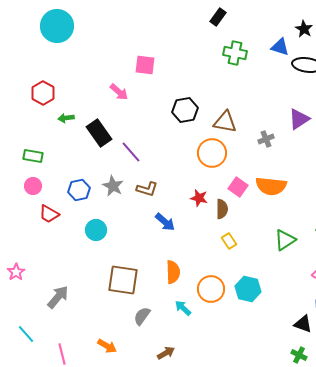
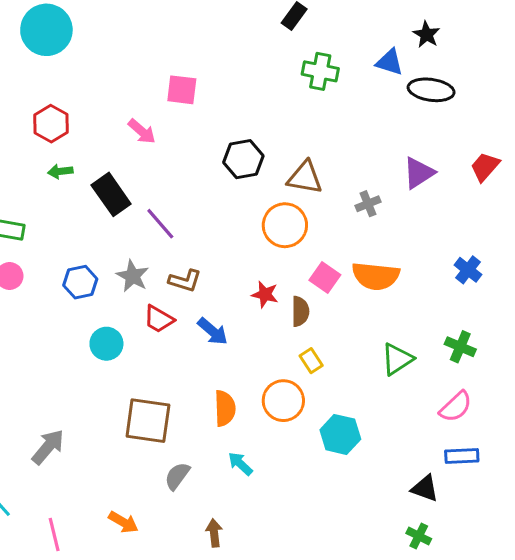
red hexagon: (43, 93) -> (51, 124), moved
red trapezoid: (49, 214) -> (159, 319), moved
orange circle: (211, 289) -> (283, 401), moved
brown arrow: (166, 353) -> (214, 533), turned -66

